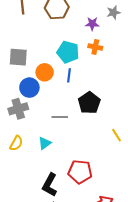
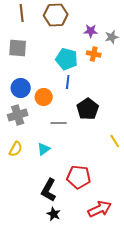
gray star: (114, 13) -> (112, 37), moved
gray square: (18, 57) -> (18, 48), moved
orange circle: (45, 72) -> (44, 97), moved
blue circle: (29, 88) -> (21, 88), moved

